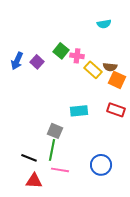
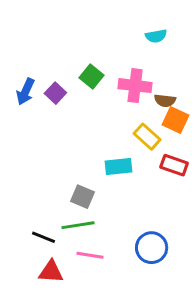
pink cross: (77, 56) -> (135, 86), moved, size x1.5
yellow rectangle: (93, 70) -> (147, 137), moved
green line: (52, 150) -> (78, 225), turned 70

